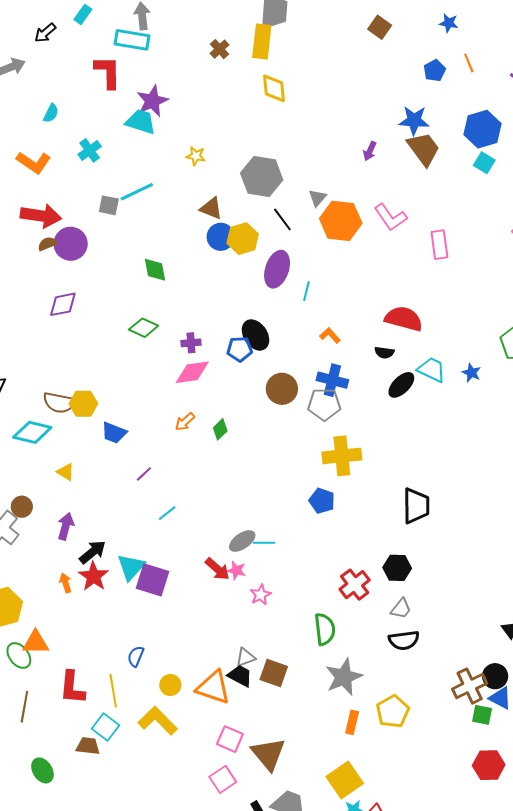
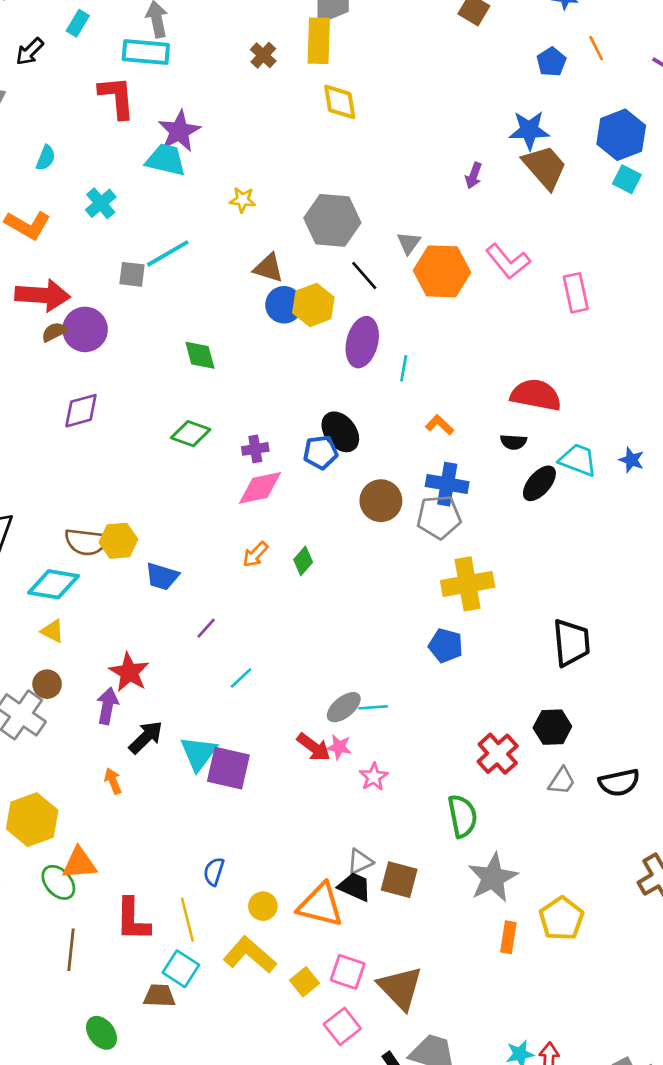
yellow triangle: (66, 472) -> (52, 631), moved
red star: (94, 576) -> (129, 672), moved
black semicircle: (404, 640) -> (619, 783), moved
yellow square: (345, 780) -> (304, 982), moved, size x0.6

